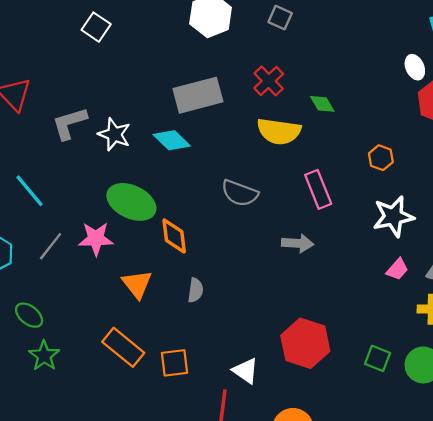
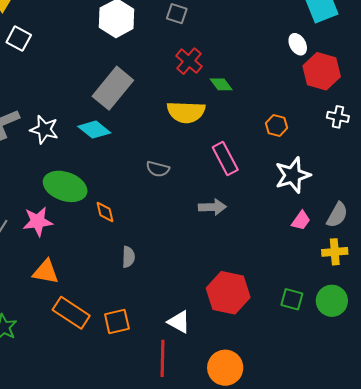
red cross: (269, 81) -> (189, 61), moved
gray rectangle: (198, 95) -> (113, 88), turned -30
gray semicircle: (240, 193) -> (158, 169), size x0.7
orange diamond: (174, 236) -> (105, 212), size x0.7
orange triangle: (137, 284) -> (46, 272), moved, turned -36

